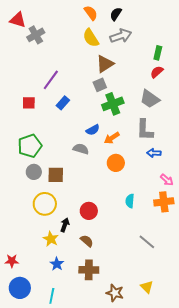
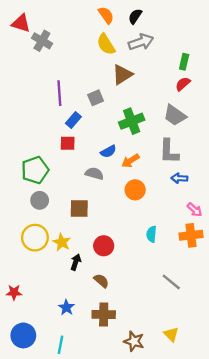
gray cross: (36, 35) -> (42, 41), turned -30
purple line: (51, 80) -> (59, 93), turned -40
gray square: (100, 85) -> (96, 98), moved
red square: (29, 103) -> (68, 143), moved
brown square: (56, 175) -> (79, 209), moved
yellow circle: (45, 204) -> (35, 238), moved
yellow star: (51, 239) -> (62, 242), moved
red star: (12, 261) -> (14, 292), moved

